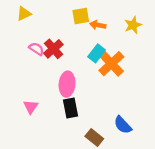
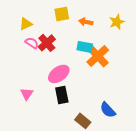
yellow triangle: (24, 14) -> (26, 24), moved
yellow square: (81, 16) -> (62, 14), moved
cyan rectangle: (97, 53) -> (85, 47), turned 63
pink ellipse: (67, 84) -> (59, 74), turned 50

